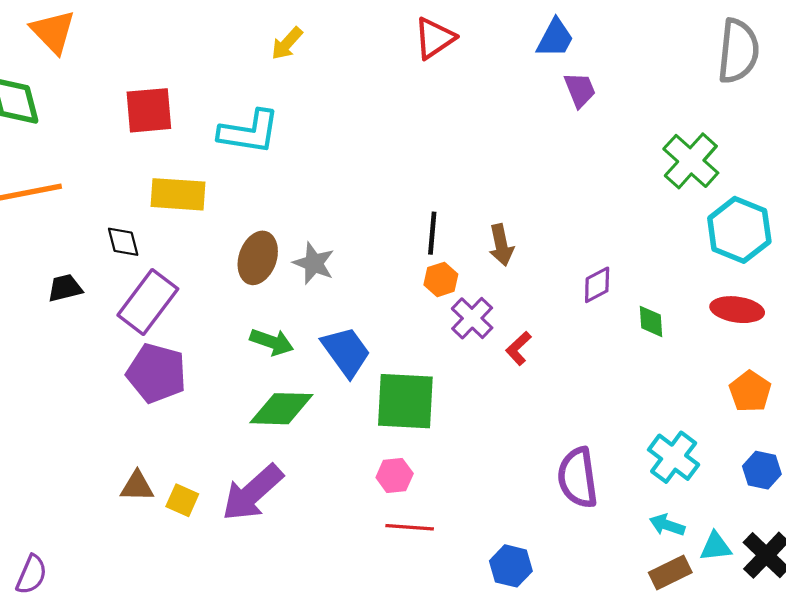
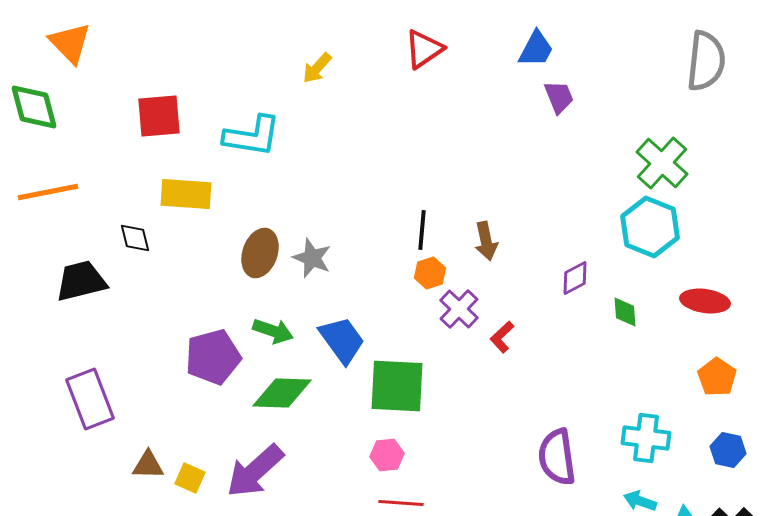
yellow arrow: (287, 44) -> (317, 68), moved
cyan hexagon: (739, 230) -> (650, 227), moved
black trapezoid: (65, 288) -> (81, 281), size x1.6
purple rectangle: (148, 302) -> (90, 399), moved, turned -58
purple pentagon: (156, 373) -> (213, 357), moved, turned -30
cyan cross: (674, 457) -> (646, 438), turned -30

